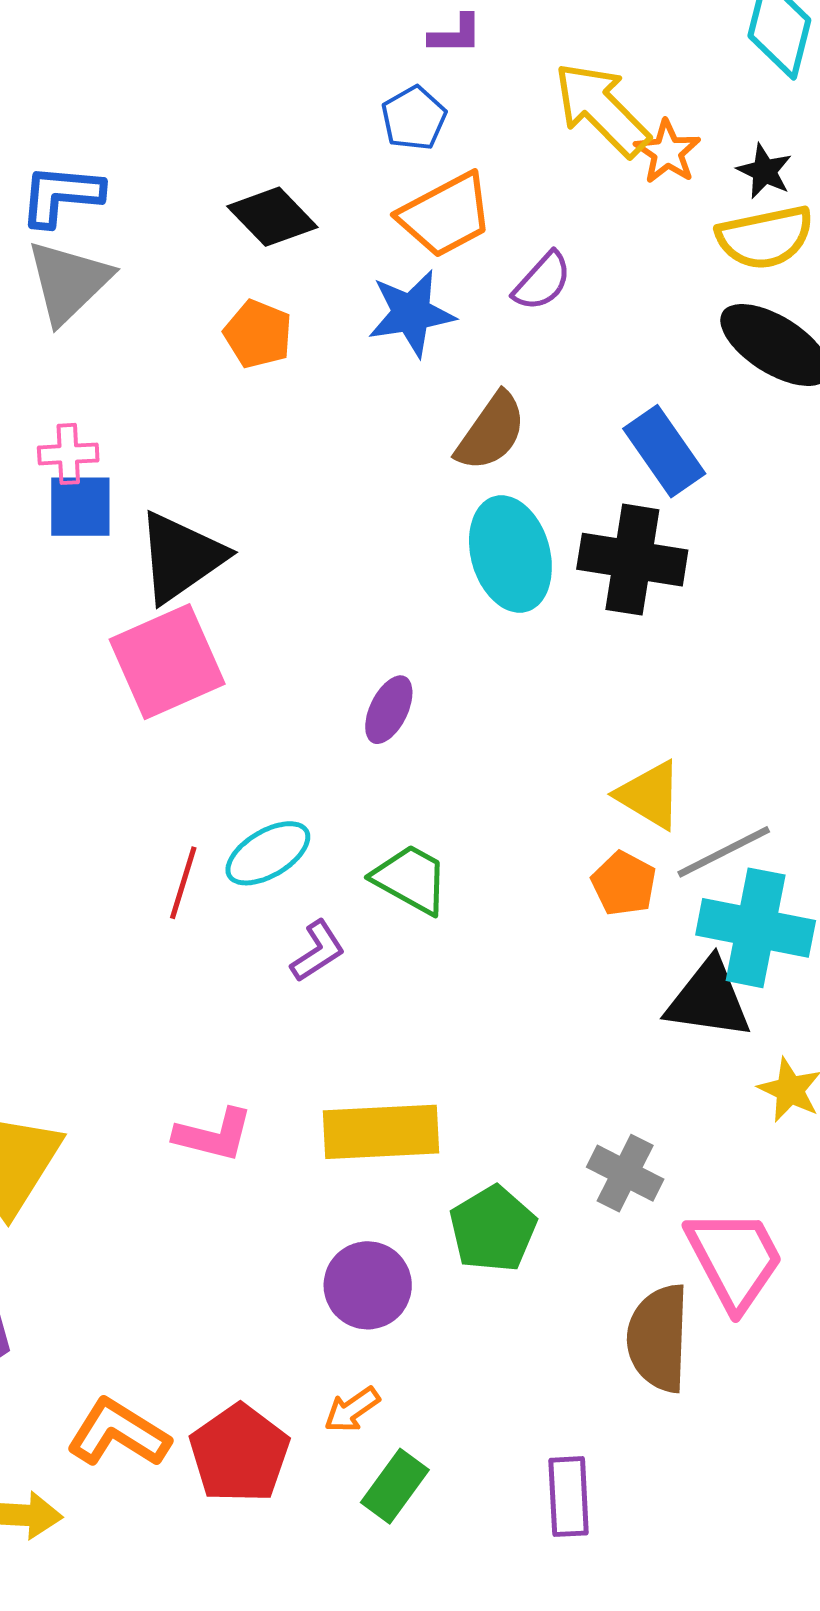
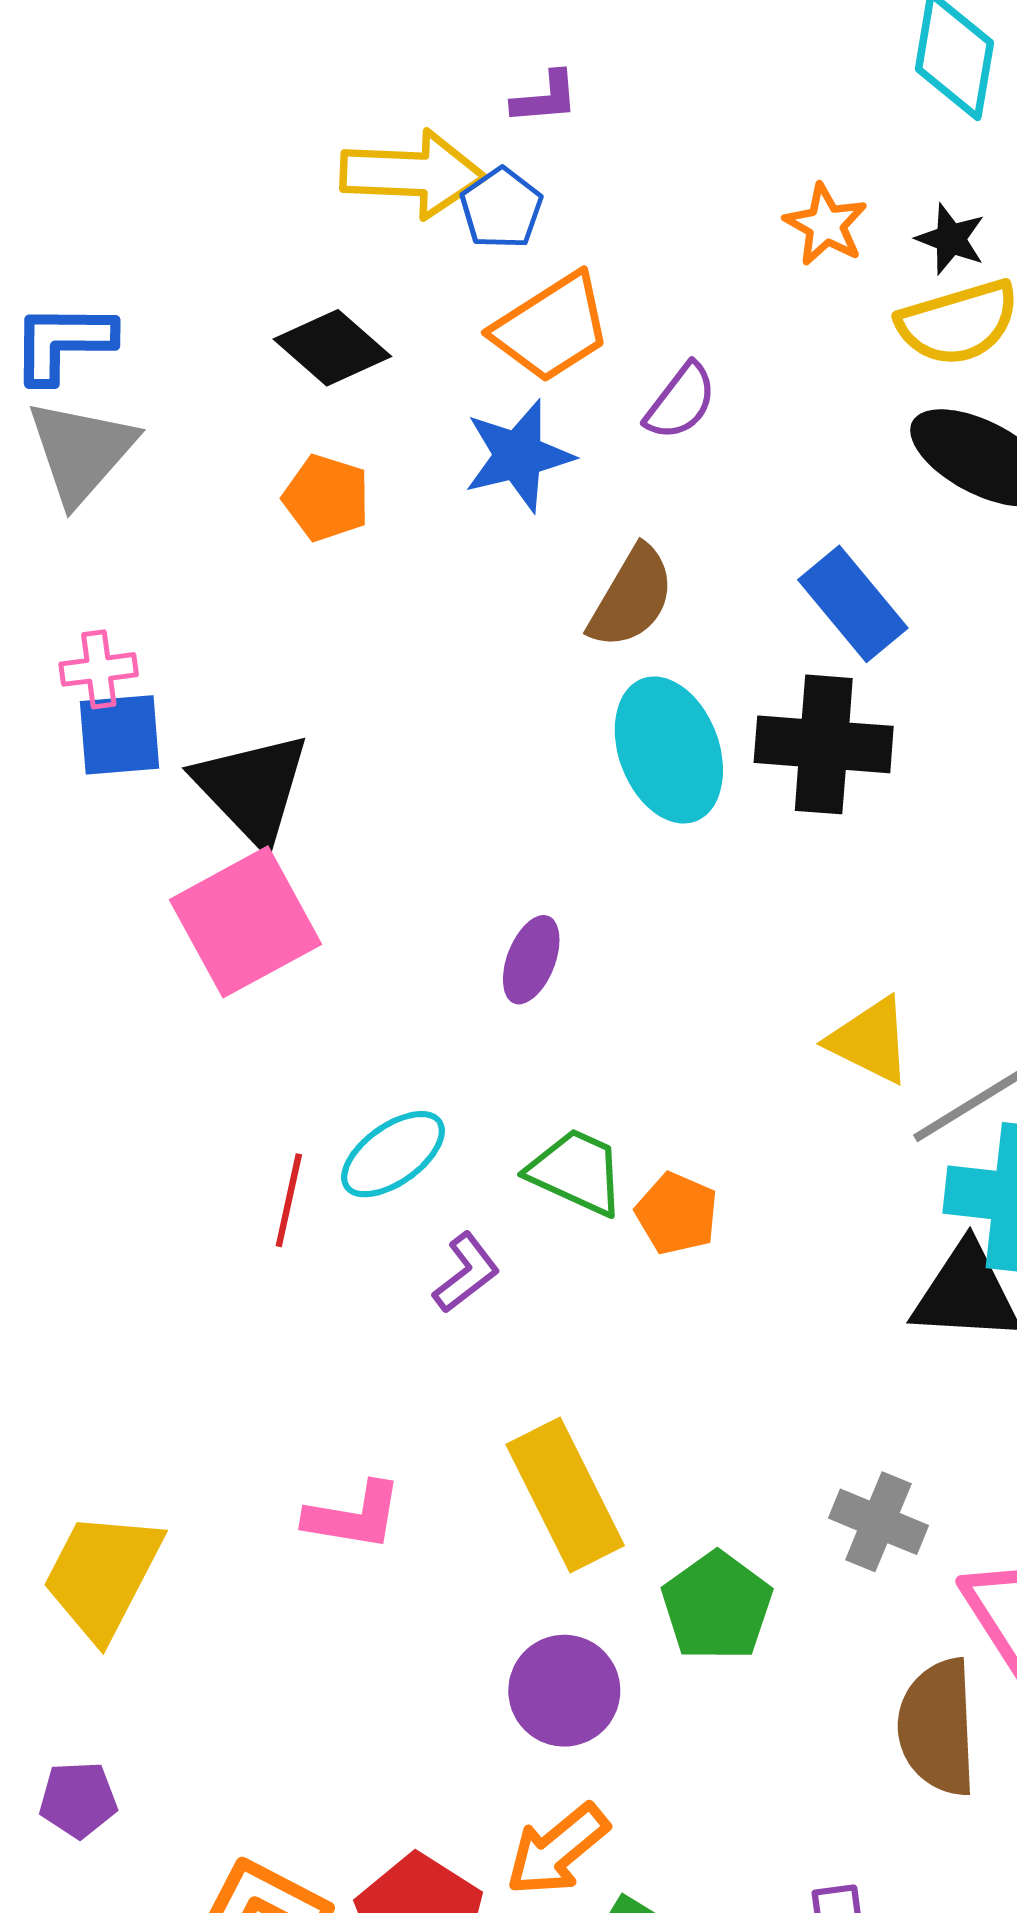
yellow arrow: (602, 109) -> (413, 174), moved, turned 142
black triangle: (181, 557) -> (252, 788), turned -34
orange pentagon: (624, 884) -> (677, 1214), moved
yellow rectangle: (381, 1132) -> (565, 1495), turned 71
orange arrow: (352, 1410) -> (557, 1850), size x1.5

